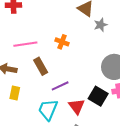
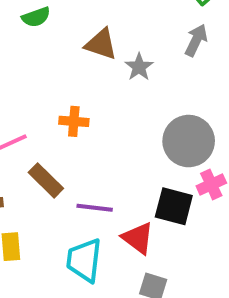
purple line: (60, 86) -> (95, 208), turned 48

